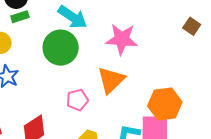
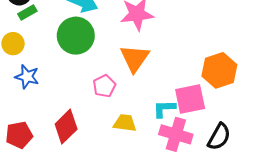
orange hexagon: (165, 104) -> (219, 70), moved

